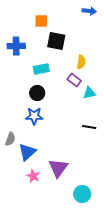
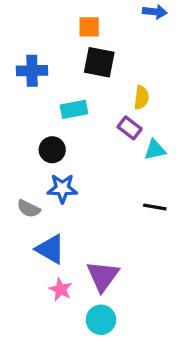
orange square: (41, 21) -> (89, 27), moved
black circle: (37, 93) -> (52, 150), moved
gray semicircle: (10, 139) -> (29, 209), moved, turned 96
blue triangle: (27, 152) -> (50, 249), turned -48
cyan circle: (82, 194) -> (101, 320), moved

